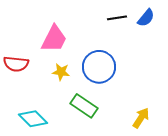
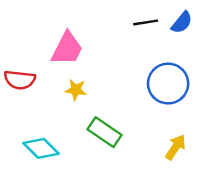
blue circle: (99, 67) -> (168, 84), moved

